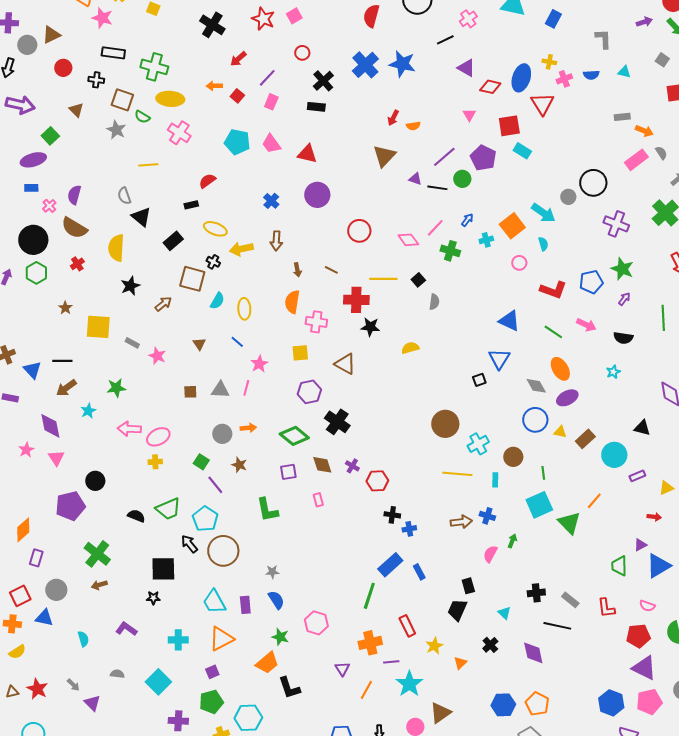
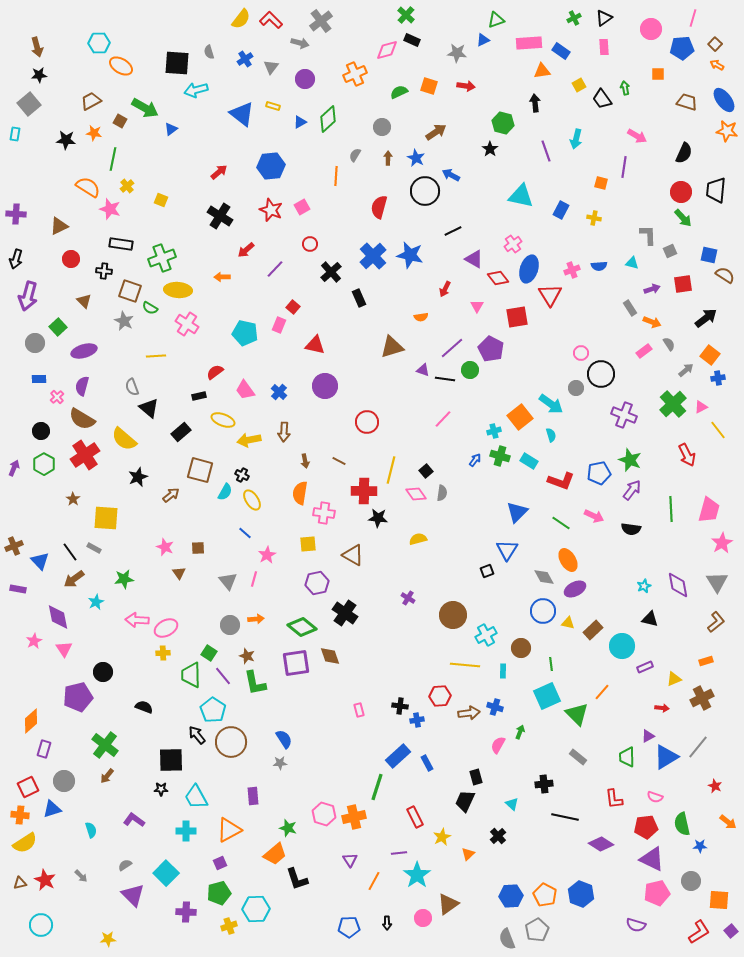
pink cross: (468, 19) -> (513, 244), moved
purple arrow: (644, 22) -> (652, 289), moved
gray L-shape: (603, 39) -> (648, 235), moved
gray circle: (27, 45) -> (35, 343), moved
gray square: (662, 60) -> (670, 251), turned 32
yellow cross: (549, 62) -> (594, 218), moved
green cross: (154, 67) -> (162, 258), turned -36
red diamond: (490, 87) -> (498, 278), turned 40
red square: (237, 96) -> (293, 307), moved
pink rectangle: (271, 102) -> (279, 325), moved
purple arrow: (20, 105) -> (28, 296), turned 92
black rectangle: (316, 107) -> (359, 298), moved, turned 60
gray rectangle: (622, 117) -> (630, 308), turned 63
red arrow: (393, 118) -> (445, 289), moved
pink trapezoid: (271, 144) -> (245, 390), moved
cyan rectangle: (522, 151) -> (529, 461), moved
brown triangle: (384, 156) -> (392, 347), turned 30
purple ellipse: (33, 160) -> (84, 351), moved
pink rectangle: (636, 160) -> (644, 351), size x0.7
blue arrow: (467, 220) -> (475, 460), moved
black circle: (33, 240) -> (41, 431), size x0.6
pink diamond: (408, 240) -> (416, 494), moved
yellow semicircle: (116, 248) -> (124, 439), turned -52
green cross: (450, 251) -> (500, 456), moved
black cross: (213, 262) -> (242, 475), moved
pink circle: (519, 263) -> (581, 353), moved
red cross: (77, 264) -> (85, 455), size x2.0
yellow line: (383, 279) -> (391, 470), turned -76
purple arrow: (624, 299) -> (632, 490), size x1.5
yellow ellipse: (244, 309) -> (252, 500), turned -30
blue triangle: (509, 321) -> (517, 512), turned 50
gray rectangle: (132, 343) -> (94, 548), moved
brown triangle: (199, 344) -> (179, 573), moved
black line: (62, 361) -> (70, 552), turned 54
cyan star: (613, 372) -> (644, 586), moved
gray triangle: (220, 390) -> (228, 581), turned 48
brown square: (190, 392) -> (198, 548), moved
purple cross: (352, 466) -> (408, 598), moved
purple square: (288, 472) -> (296, 663), size x1.6
red hexagon: (377, 481) -> (440, 696), moved
pink rectangle: (318, 500) -> (359, 710), moved
green trapezoid: (168, 509) -> (191, 675), moved, turned 112
green L-shape: (267, 510) -> (255, 683), moved
brown arrow: (99, 585) -> (107, 776), turned -35
blue semicircle: (276, 600) -> (284, 739), moved
gray rectangle: (570, 600) -> (578, 757), moved
cyan trapezoid: (214, 602) -> (196, 797), moved
blue triangle: (44, 618) -> (52, 809), turned -30
orange cross: (370, 643) -> (354, 817), moved
yellow semicircle: (17, 652) -> (25, 843), size x1.4
purple diamond: (533, 653) -> (601, 844), moved, turned -45
gray semicircle: (117, 674) -> (125, 865), turned -40
purple triangle: (92, 703) -> (133, 895), moved, size x1.4
blue hexagon: (611, 703) -> (581, 894), moved

